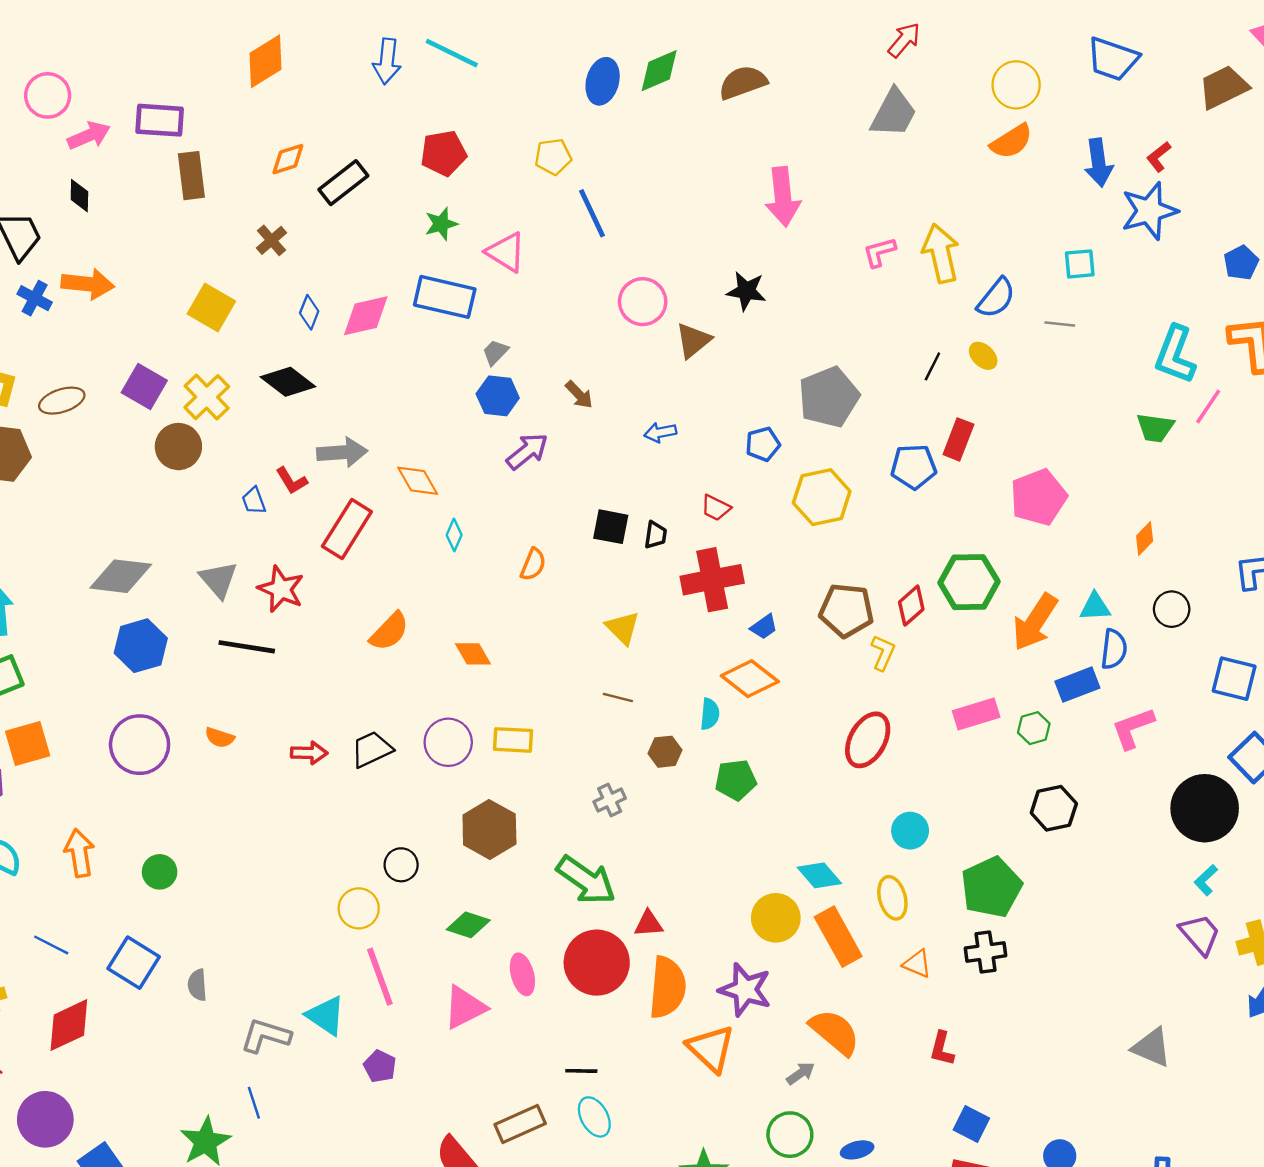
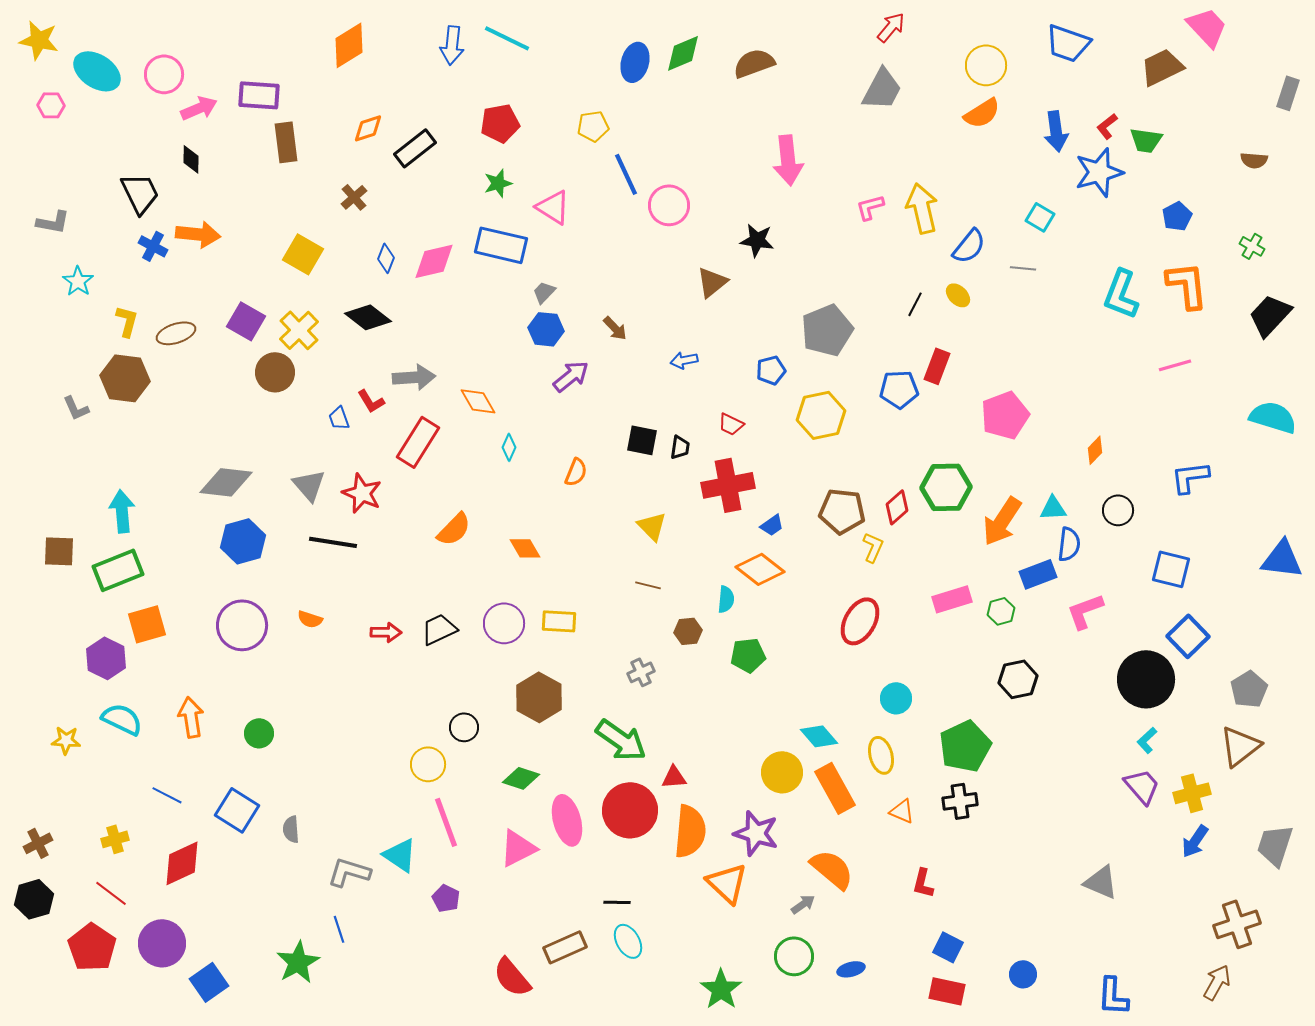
cyan square: (1080, 264) -> (1040, 217), turned 36
pink circle: (643, 302) -> (669, 205), moved
pink line: (1208, 406) -> (1175, 365), moved, turned 40
green trapezoid: (1155, 428) -> (1146, 140), moved
pink ellipse: (522, 974) -> (567, 820), size x1.4

